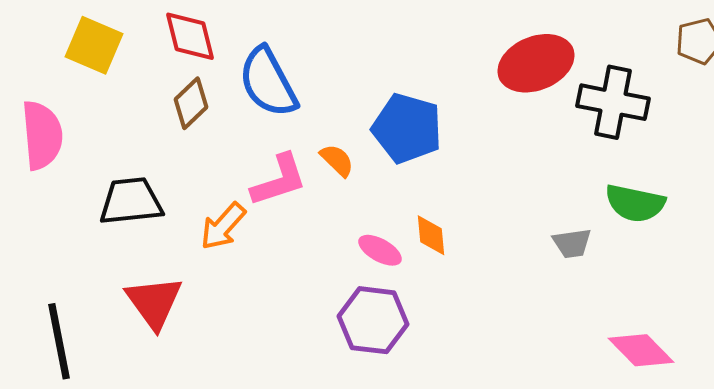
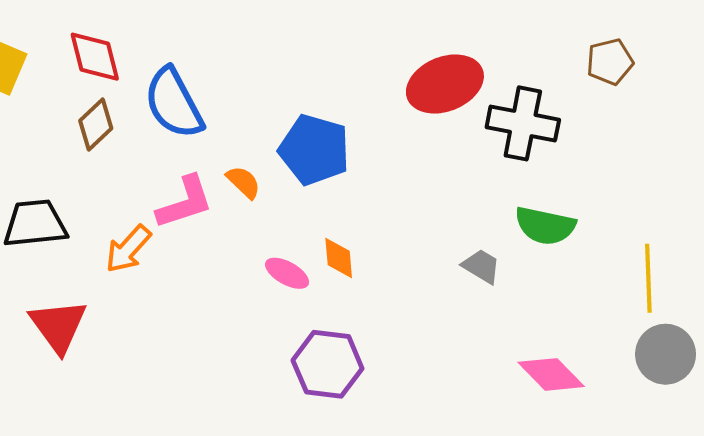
gray trapezoid: (572, 243) -> (481, 266), turned -141
purple hexagon: (373, 320) -> (328, 364), moved

